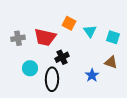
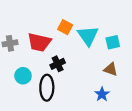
cyan triangle: (90, 31) -> (88, 36), size x1.5
cyan square: (113, 37) -> (113, 42), turned -32
blue star: (92, 75) -> (102, 94), moved

